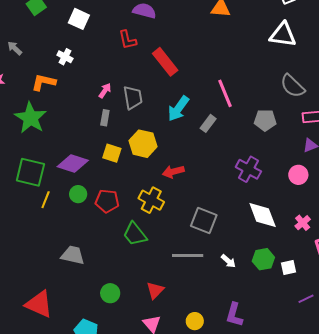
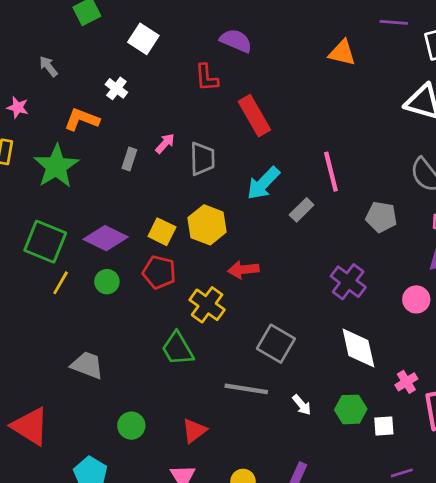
gray rectangle: (105, 118) -> (129, 159), moved
red pentagon: (107, 201) -> (159, 272), moved
pink cross: (303, 223) -> (406, 382), moved

